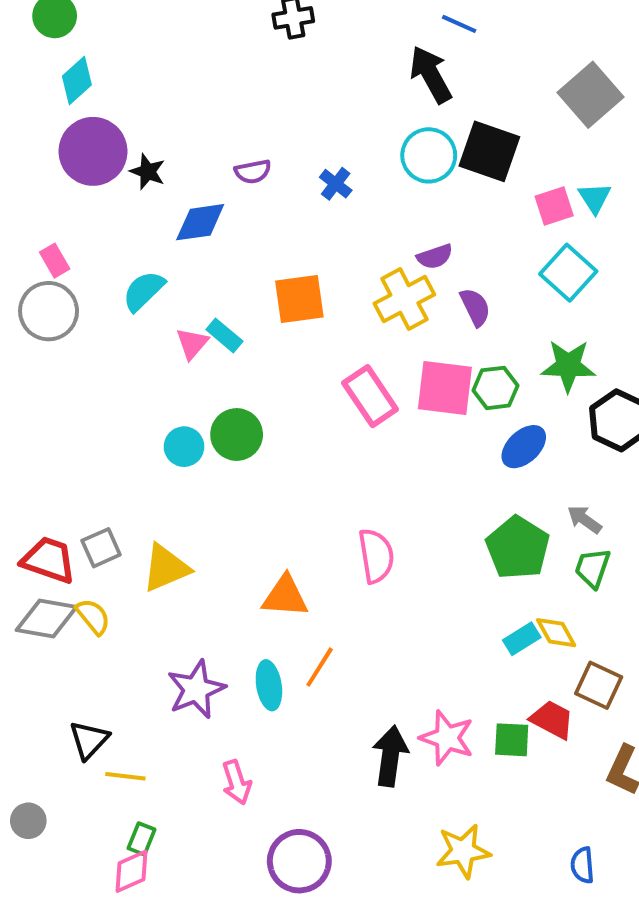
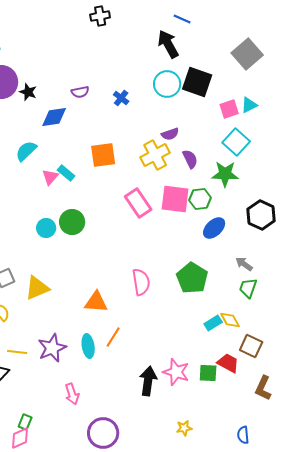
cyan triangle: (595, 198) -> (249, 105), turned 36
green star: (568, 366) -> (225, 174), moved
green pentagon: (518, 548) -> (192, 278), moved
yellow line: (125, 776) -> (17, 352), moved
yellow star: (463, 851) -> (184, 428), size x0.6

